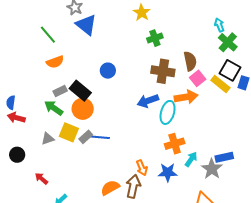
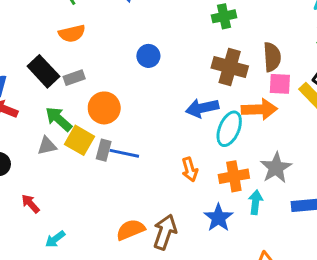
pink square: (198, 78) -> (280, 84), turned 35
black rectangle: (80, 91) -> (43, 71), moved
green arrow: (54, 108) -> (59, 119), moved
gray rectangle: (86, 137) -> (104, 150), turned -40
cyan arrow: (191, 159) -> (256, 202), turned -35
orange arrow: (142, 168) -> (190, 169), moved
gray star: (212, 169) -> (276, 168), moved
blue star: (168, 172) -> (218, 218), turned 30

